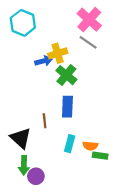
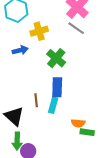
yellow cross: (58, 53) -> (39, 31), moved
blue arrow: (44, 61) -> (20, 50), moved
cyan rectangle: (70, 144) -> (53, 105), moved

